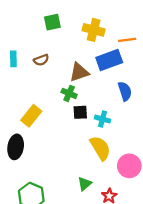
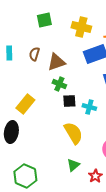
brown semicircle: (41, 60) -> (34, 54), turned 128
brown triangle: (79, 72) -> (56, 62), moved
yellow semicircle: (100, 148) -> (73, 133), moved

